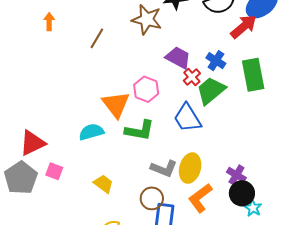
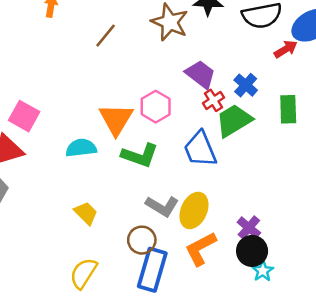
red arrow: (244, 27) -> (286, 49), size x0.7
green rectangle: (253, 75) -> (288, 109), size x0.7
pink square: (54, 171) -> (24, 116), moved, size x1.4

